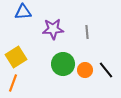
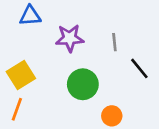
orange circle: (85, 70) -> (112, 116), moved
black line: (106, 70) -> (139, 68), moved

